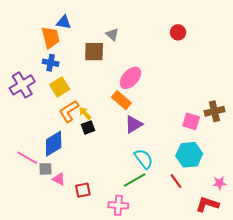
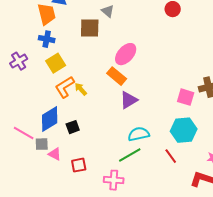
purple cross: (22, 85) -> (19, 61), size x0.7
black square: (88, 127) -> (73, 127), moved
cyan semicircle: (144, 159) -> (139, 134), turned -65

